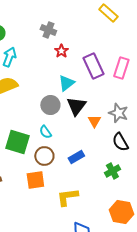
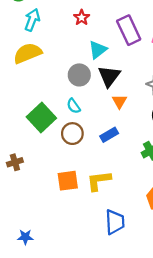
red star: (61, 51) -> (82, 18), moved
orange triangle: (94, 121) -> (119, 101), moved
green square: (17, 142) -> (41, 117), turned 30
orange square: (35, 180) -> (68, 181), moved

